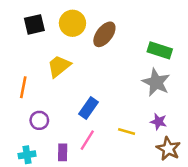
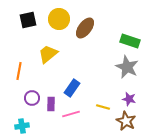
pink line: (87, 140) -> (71, 114), turned 42
brown star: (168, 149) -> (126, 121), moved
purple rectangle: (63, 152) -> (51, 104), moved

